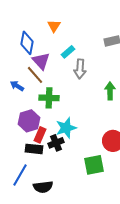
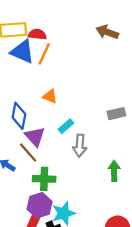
orange triangle: (54, 26) -> (50, 96), turned -40
purple hexagon: (29, 121) -> (40, 205), moved

